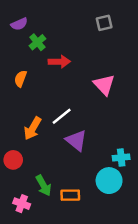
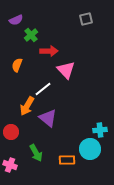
pink triangle: (104, 85) -> (66, 70), moved
white line: (62, 116) -> (43, 89), moved
purple triangle: (76, 141) -> (48, 118), moved
orange rectangle: (70, 195) -> (67, 160), moved
pink cross: (22, 204) -> (10, 165), moved

